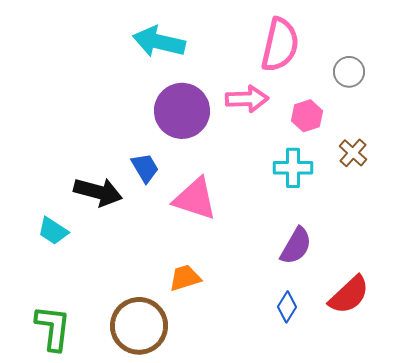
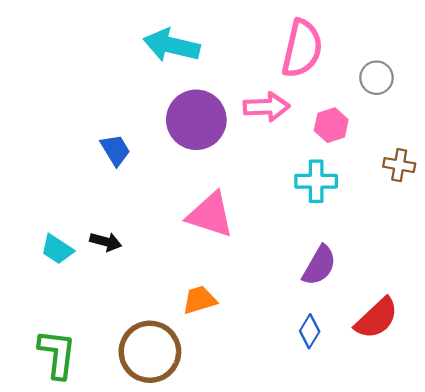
brown cross: (353, 153) -> (399, 165), moved, turned -32
blue trapezoid: (145, 168) -> (115, 150), moved
black arrow: (98, 192) -> (106, 242), moved, size x0.6

